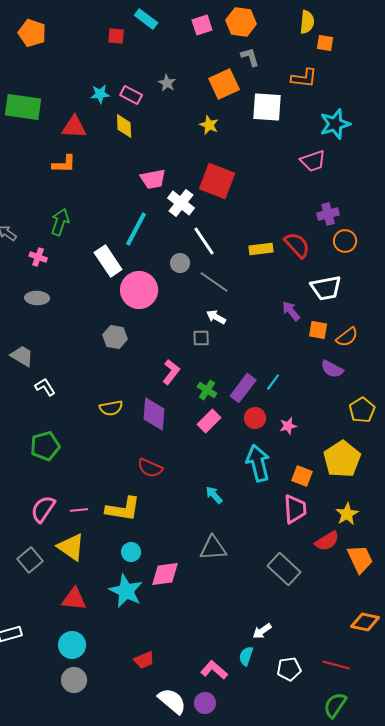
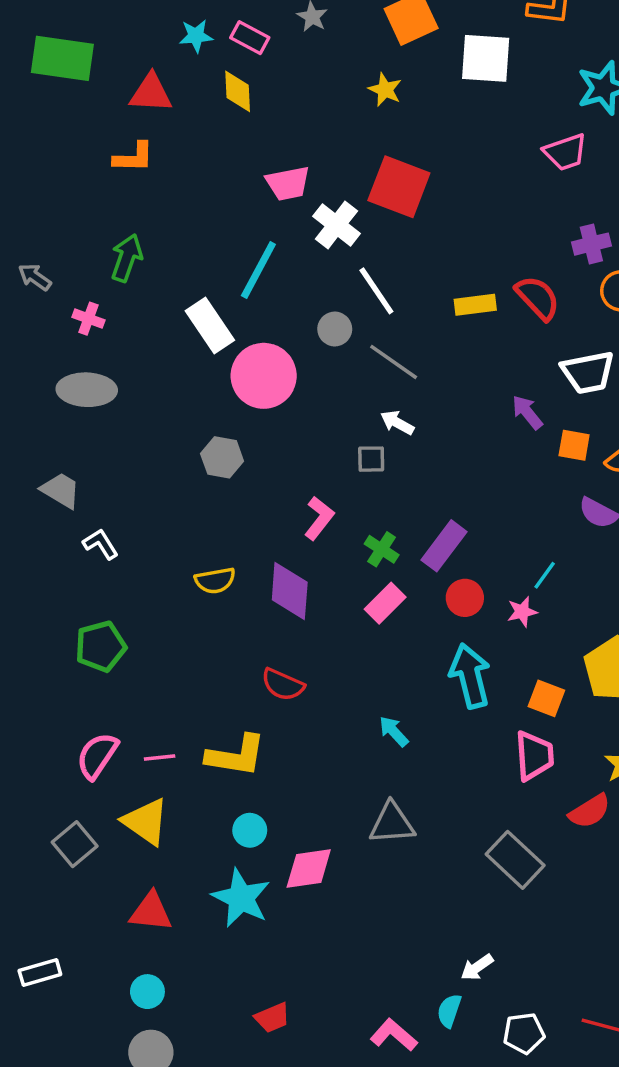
gray ellipse: (37, 298) -> (87, 390), size x1.4
cyan line: (273, 382) -> (545, 575), moved
cyan circle: (72, 645) -> (147, 992), size x0.7

